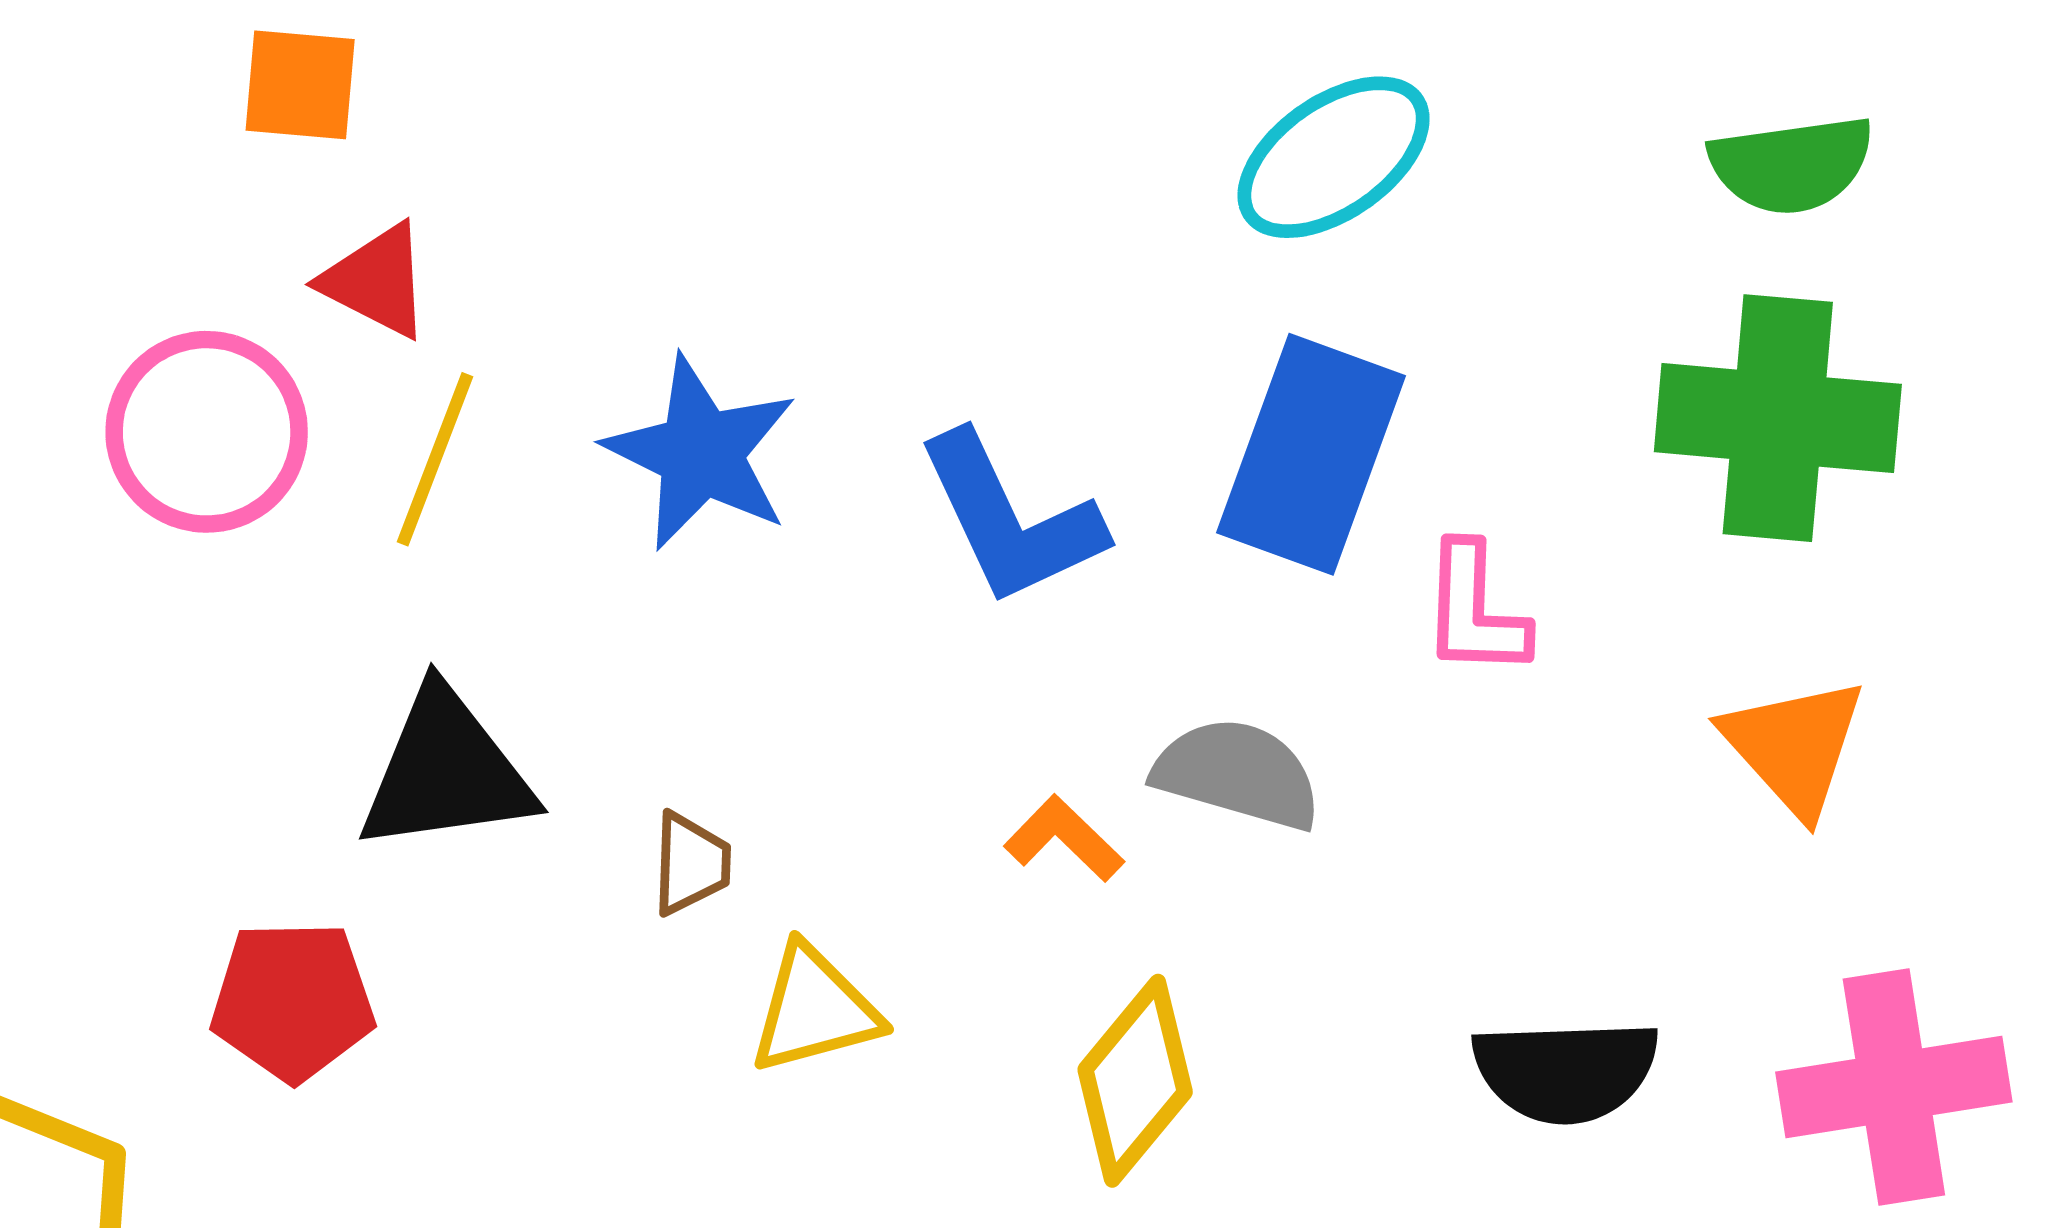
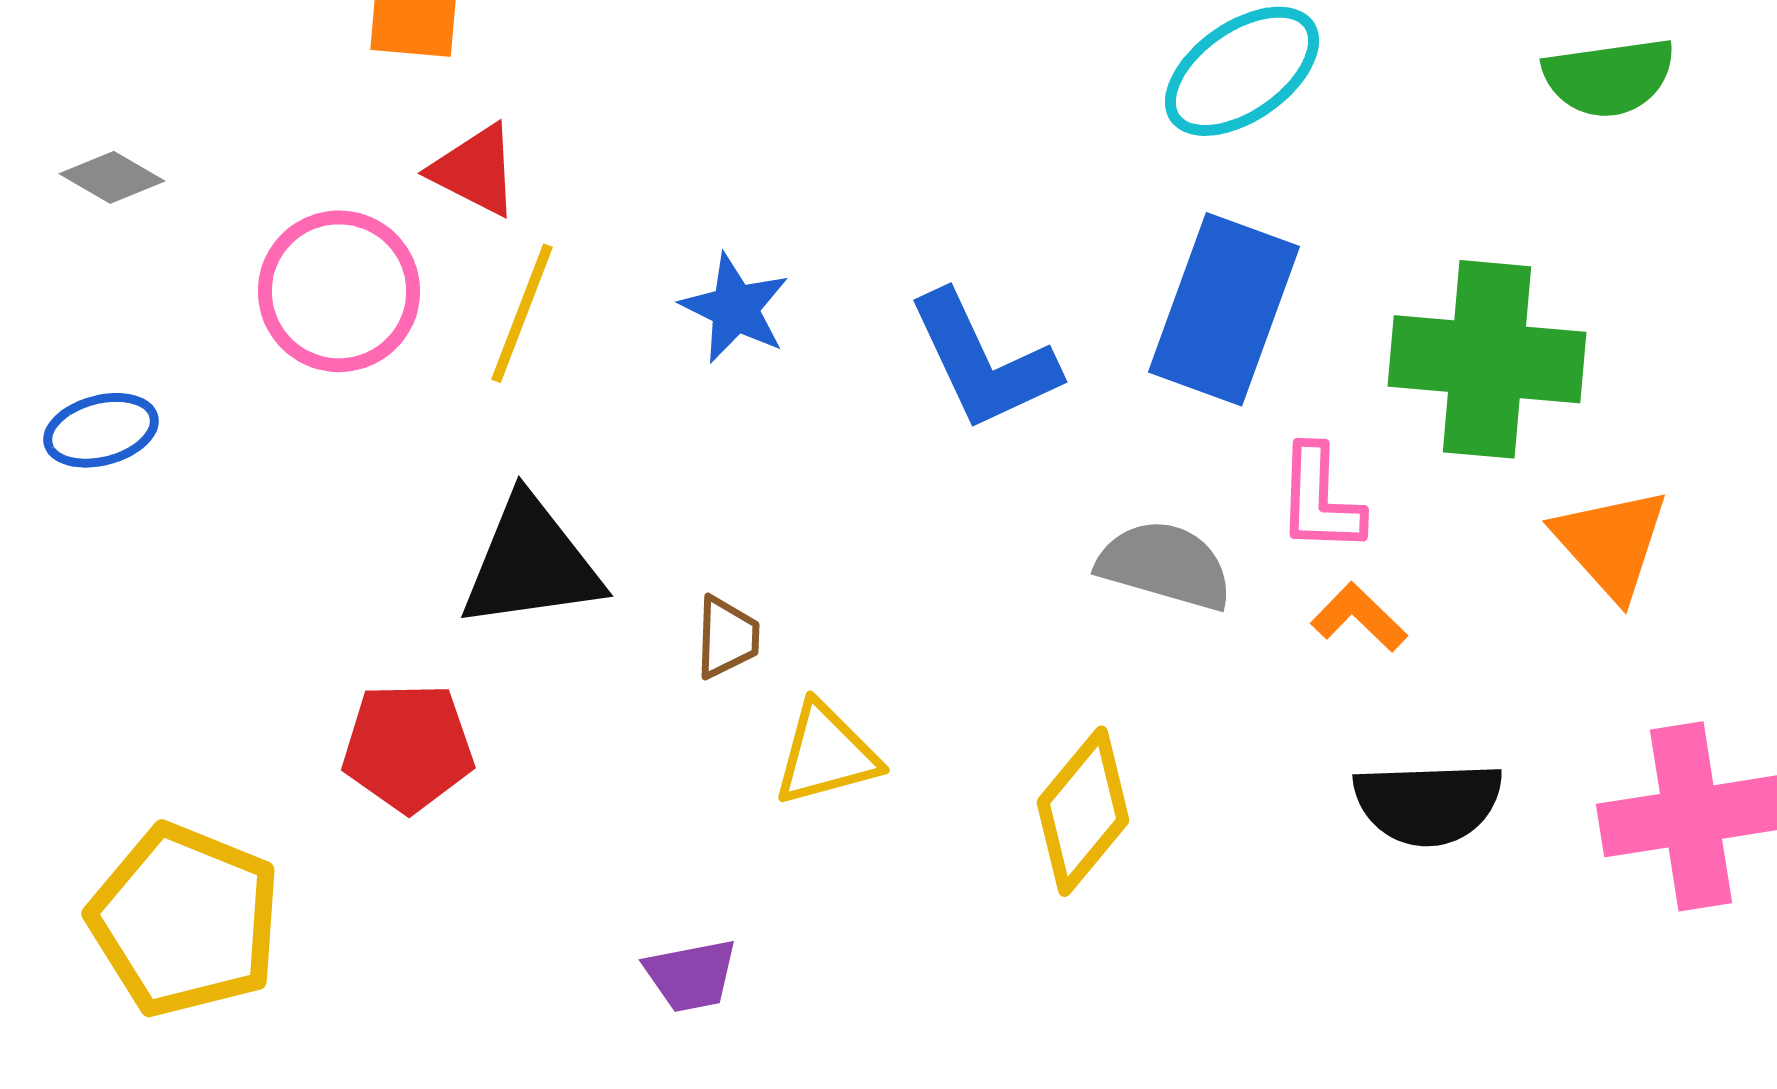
green cross: (1778, 418) -> (1487, 359), moved
blue star: (701, 453) -> (735, 308), size x0.7
pink L-shape: (1475, 610) -> (1320, 499), moved
orange L-shape: (1064, 839) -> (1359, 617), moved

